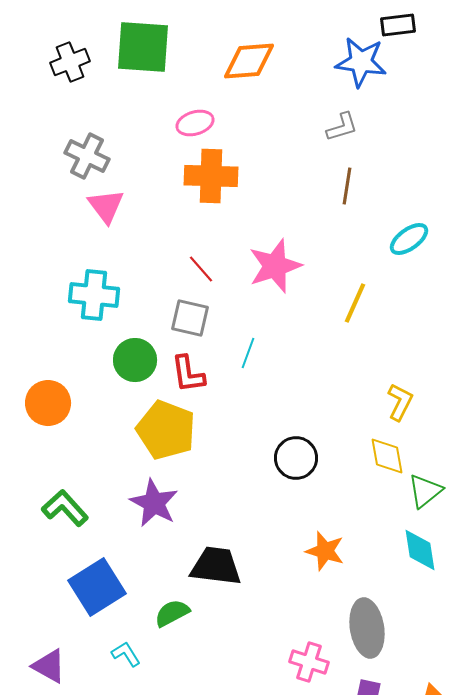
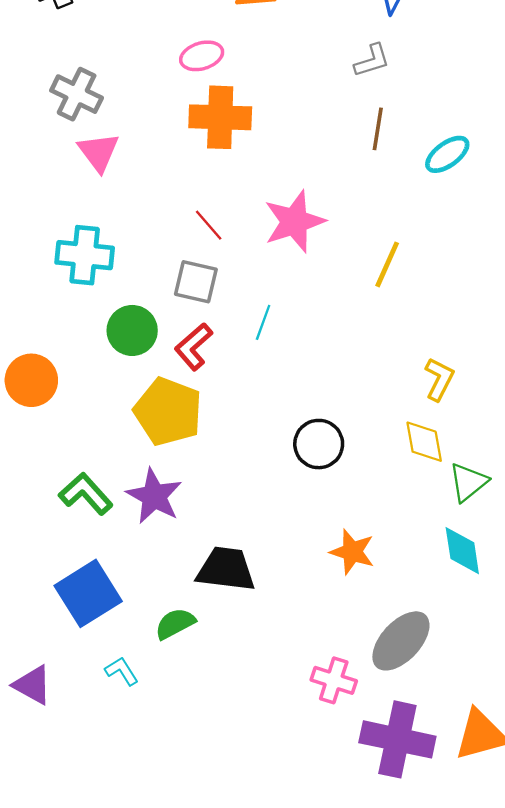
cyan ellipse: (409, 239) -> (447, 154), moved
red L-shape: (188, 374) -> (194, 347), turned 57
green L-shape: (65, 508) -> (86, 494), moved
gray ellipse: (367, 628) -> (401, 641), turned 52

